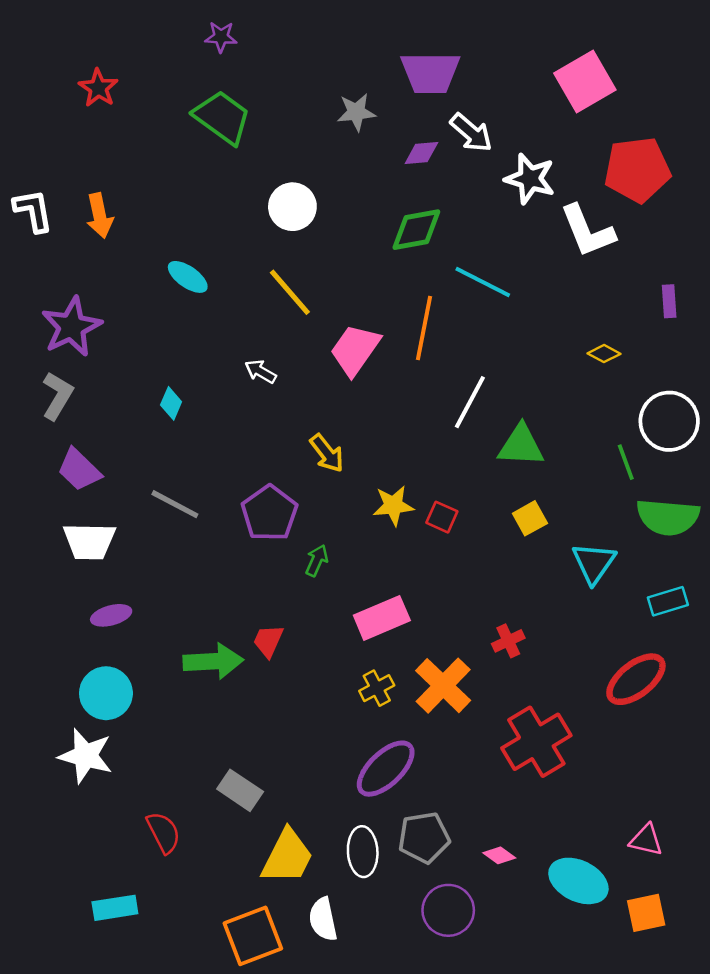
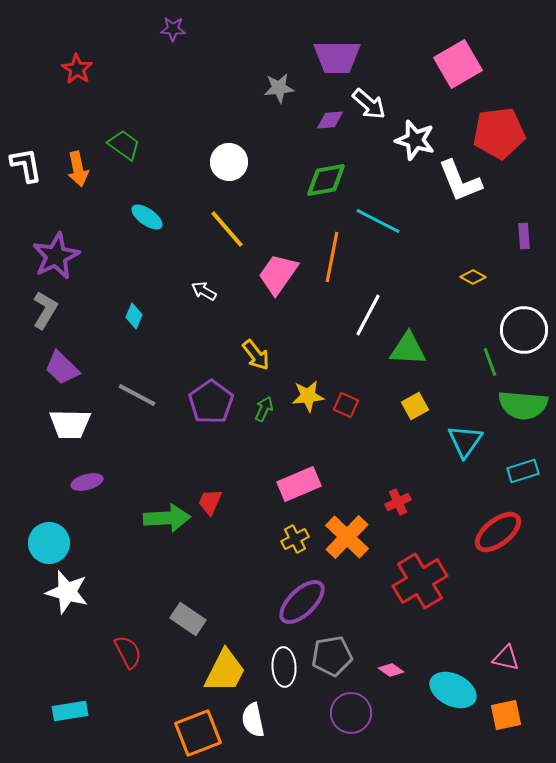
green trapezoid: (222, 117) -> (124, 145), moved, size x0.7
green arrow: (317, 560) -> (264, 409), moved
cyan circle: (106, 693) -> (49, 543), moved
cyan rectangle: (115, 908) -> (70, 711), moved

